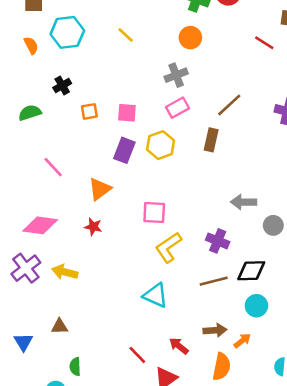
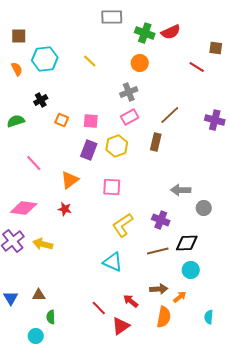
orange square: (89, 111) -> (62, 120), turned 32
pink square: (154, 212) -> (112, 187), moved
brown triangle: (60, 326) -> (39, 295), moved

